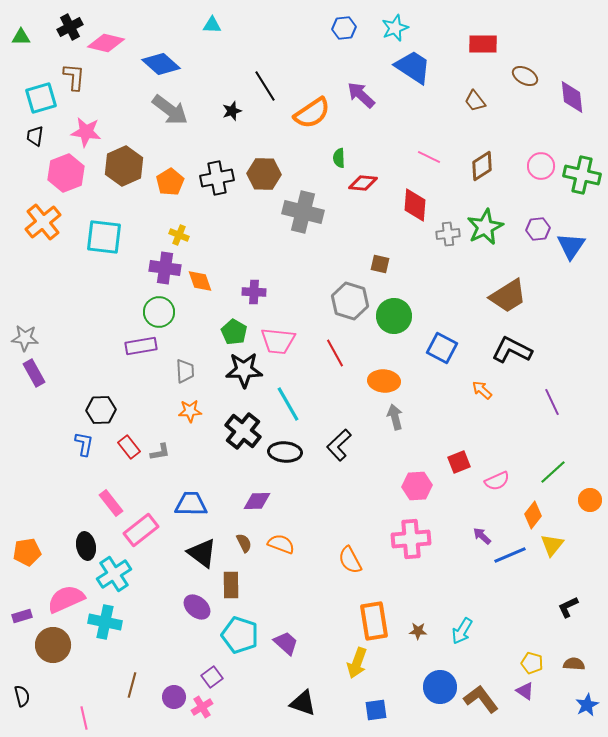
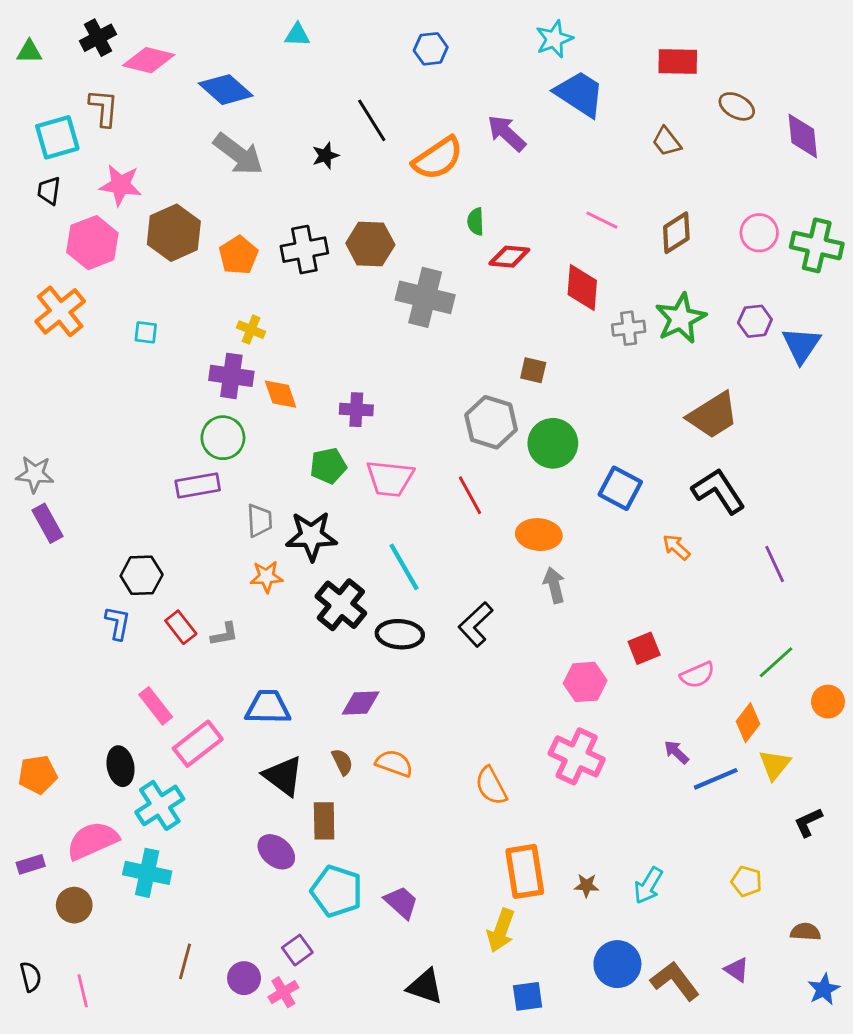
blue hexagon: (344, 28) -> (431, 49), moved
cyan square: (104, 237) -> (146, 332), size x0.5
green pentagon: (234, 332) -> (328, 466), turned 30
black L-shape: (512, 350) -> (718, 491), turned 30
black star: (244, 370) -> (311, 536), moved
pink cross: (411, 539) -> (577, 756), turned 30
black L-shape: (568, 607) -> (808, 822), moved
brown circle: (53, 645) -> (74, 905), size x0.7
yellow pentagon: (532, 663) -> (747, 881), moved
pink line: (84, 718) -> (83, 991), moved

